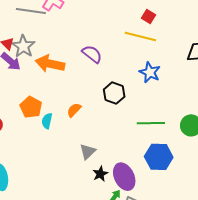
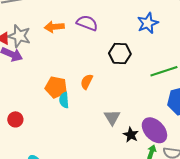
orange arrow: (50, 64) -> (54, 27), moved, size x0.7
blue star: (150, 72) -> (148, 23), turned -30
orange pentagon: (31, 107) -> (56, 87), moved

